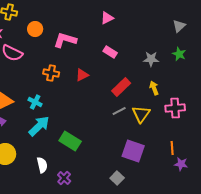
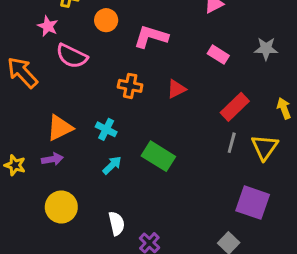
gray star: (151, 59) -> (266, 49), moved
gray line: (119, 111) -> (232, 143), turned -48
cyan arrow: (39, 126) -> (112, 165), size x0.6
green rectangle: (70, 141) -> (158, 156), moved

